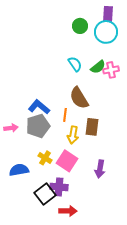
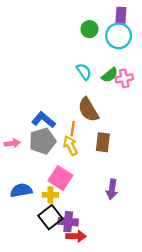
yellow arrow: (73, 135) -> (70, 146), moved, turned 144
yellow cross: (45, 158) -> (50, 195), moved, turned -32
pink square: (67, 161) -> (60, 178), moved
purple cross: (59, 187) -> (68, 222), moved

